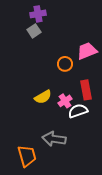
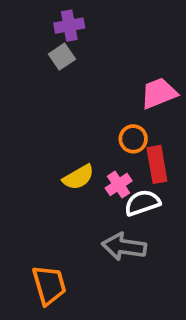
orange circle: (65, 64) -> (133, 139), moved
gray arrow: (54, 139) -> (124, 247), moved

